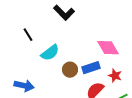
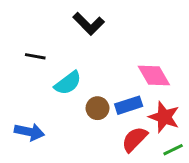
black line: (28, 35) -> (35, 56), turned -48
red star: (115, 76) -> (164, 117), size x1.5

